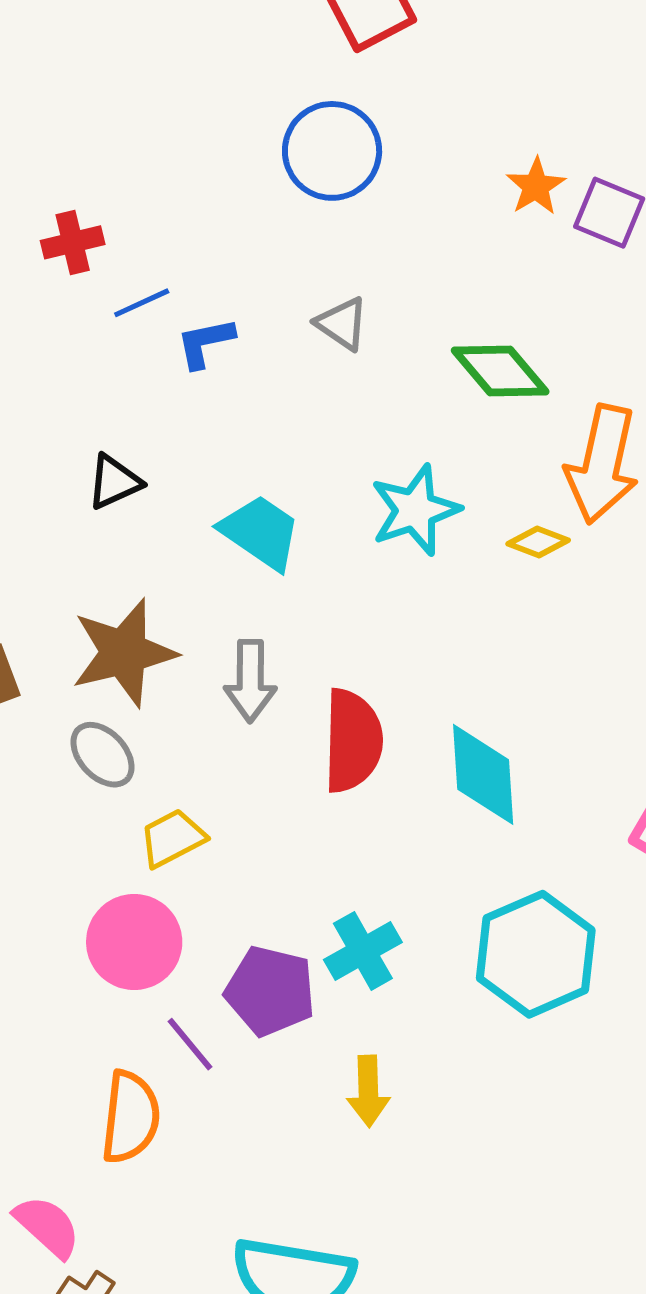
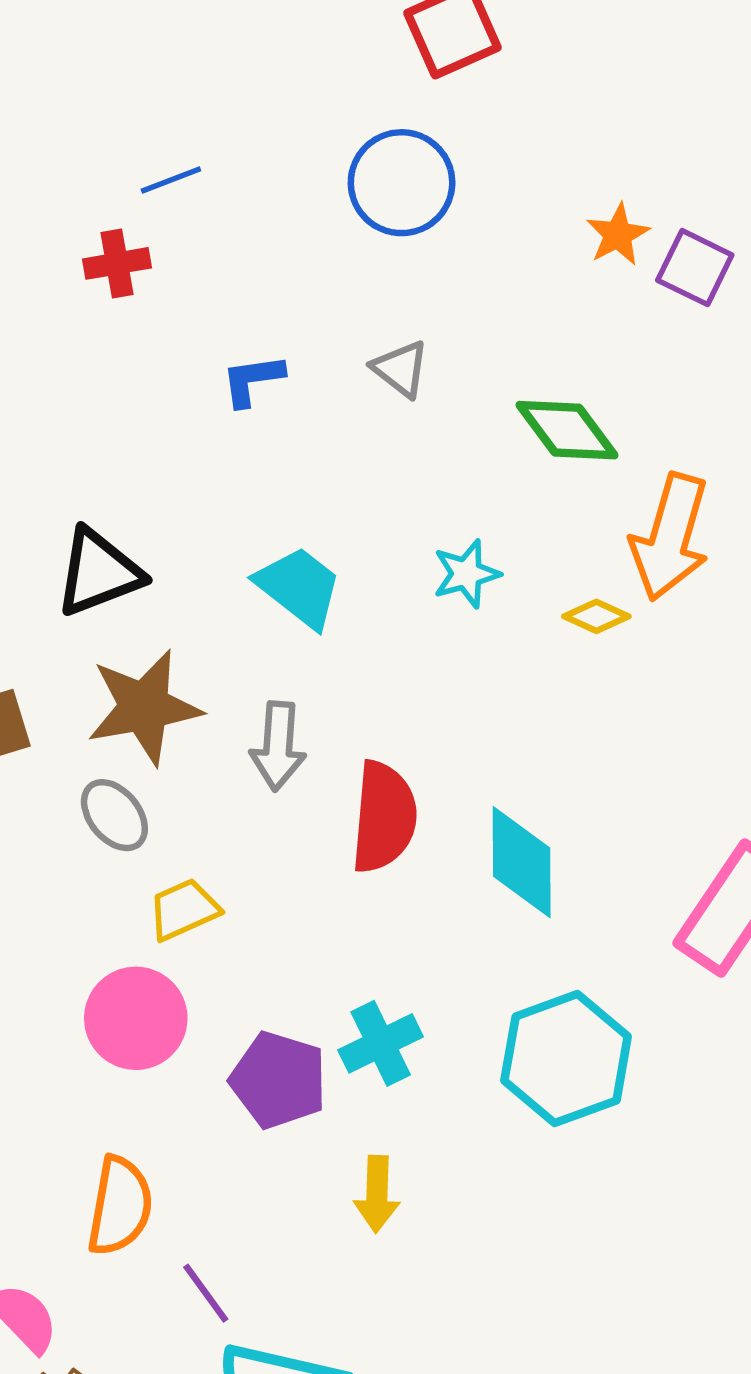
blue line: (142, 303) -> (171, 180), moved
black triangle: (114, 482) -> (99, 572), moved, size x1.5
cyan star: (415, 510) -> (466, 574), size x0.7
purple line: (190, 1044) -> (206, 1293), moved

